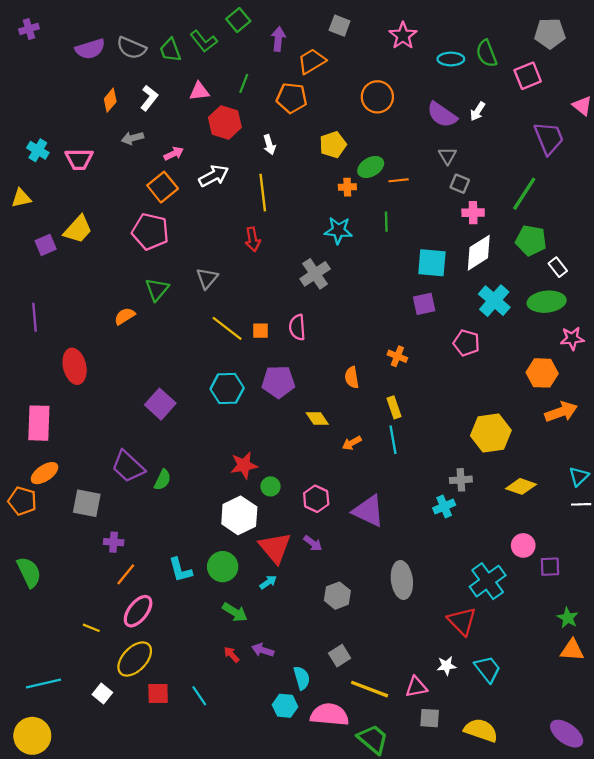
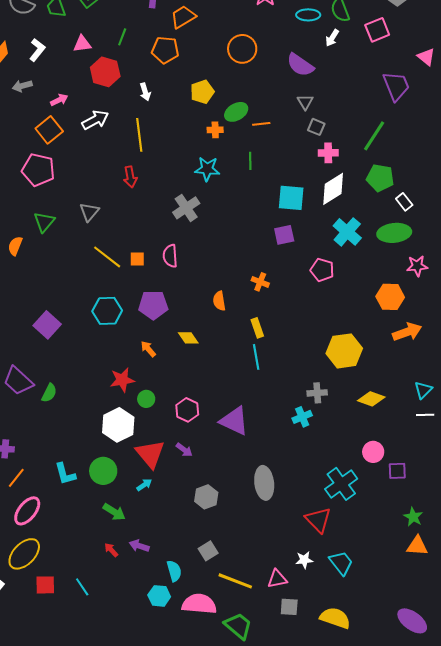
white arrow: (478, 111) -> (332, 38), moved
orange semicircle: (125, 316) -> (15, 246), turned -36
orange arrow: (352, 443) -> (148, 349), moved, turned 78

